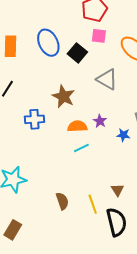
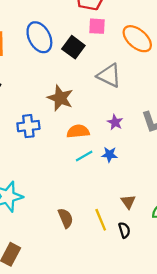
purple star: (100, 121) -> (115, 122), moved
blue star: (123, 135) -> (109, 155), moved
black semicircle: (117, 222) -> (124, 230), moved, size x0.5

